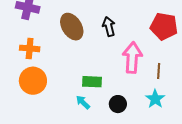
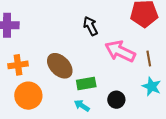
brown ellipse: (72, 27) -> (60, 66), moved
pink arrow: (132, 58) -> (120, 51), turned -56

